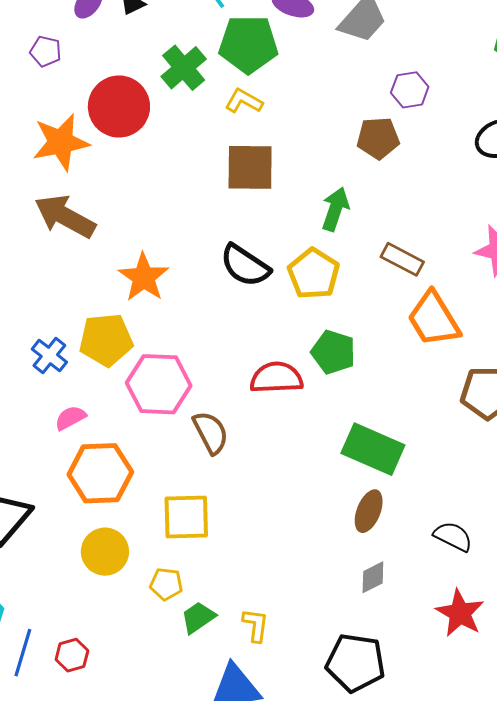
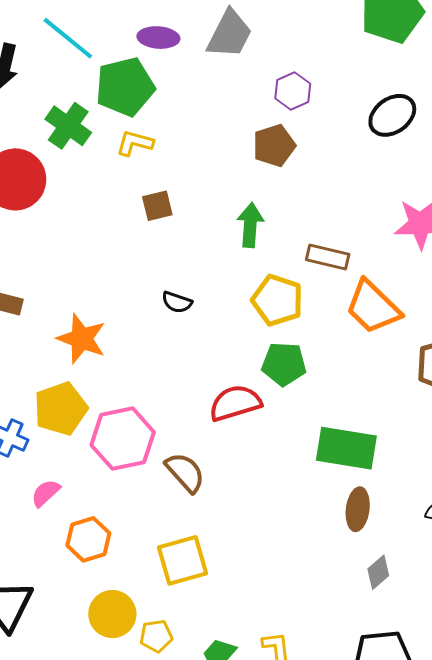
brown square: (250, 167) -> (157, 206), size x0.6
black semicircle: (245, 266) -> (177, 302), size x0.6
yellow pentagon: (314, 274) -> (277, 300), moved
orange hexagon: (100, 473) -> (88, 539), size x0.7
yellow pentagon: (166, 584) -> (156, 636), moved

